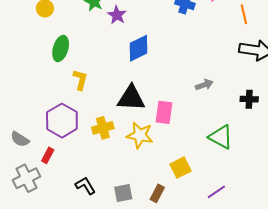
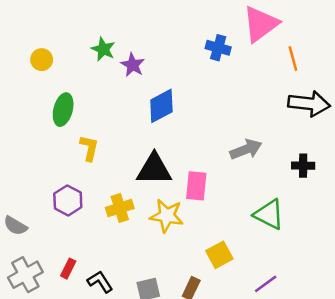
gray arrow: (204, 85) -> (246, 149), size x1.4
purple hexagon: (62, 121) -> (68, 200), size x0.7
red rectangle: (48, 155) -> (68, 269), moved

